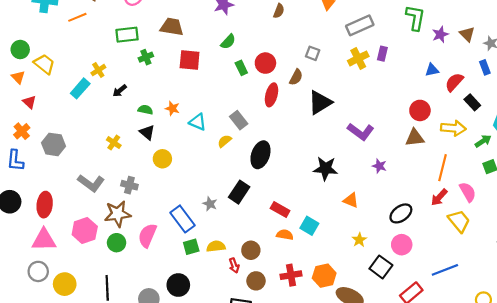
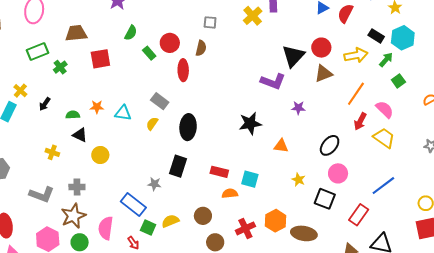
black triangle: (320, 102) -> (293, 56), moved
black rectangle: (472, 102) -> (376, 36), moved
orange line: (442, 168) -> (356, 94), turned 35
green square: (191, 247) -> (148, 227), turned -35
red arrow: (234, 266) -> (133, 243), moved

